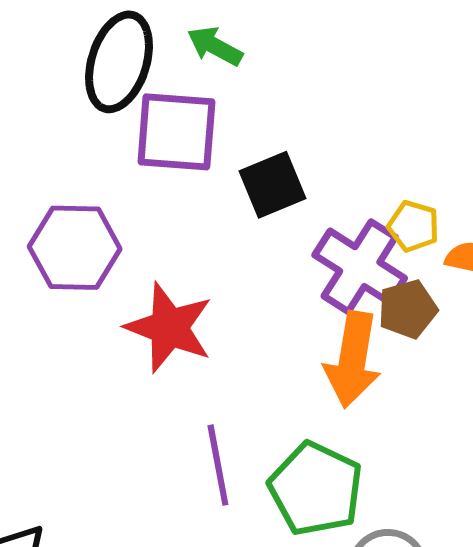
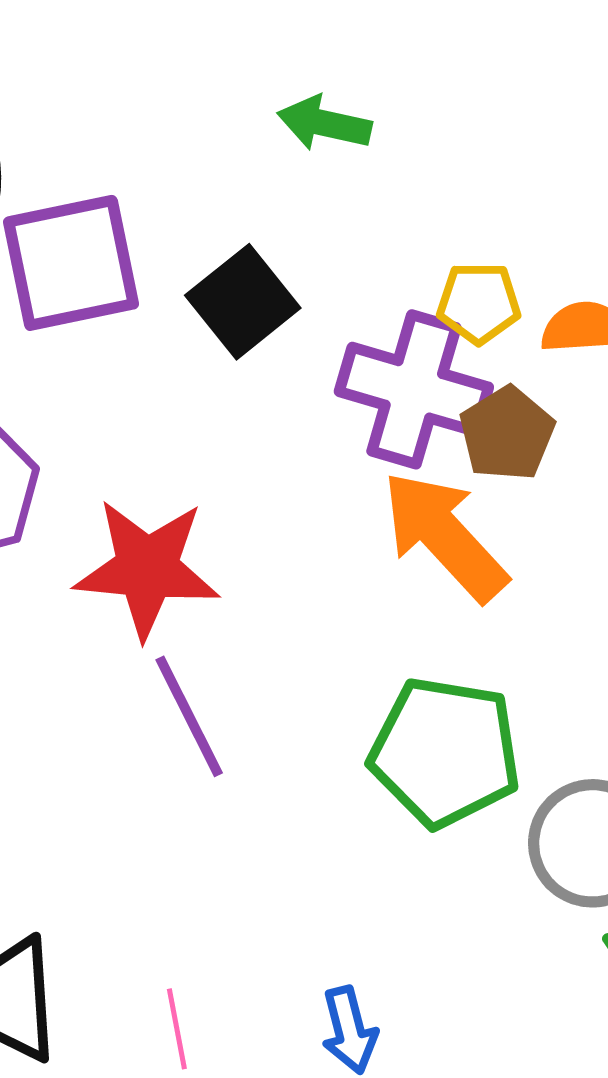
green arrow: (215, 46) -> (324, 123), moved
orange arrow: (353, 359) -> (444, 536), turned 144
purple line: (218, 465) -> (189, 716), moved

